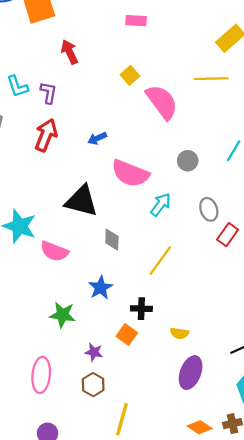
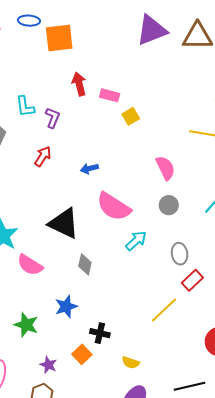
pink rectangle: (136, 21) -> (110, 95), moved
pink semicircle: (162, 102) -> (165, 168), moved, size x0.7
red arrow: (46, 135) -> (43, 156), size x0.7
yellow line: (160, 261) -> (164, 310), moved

